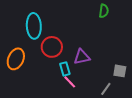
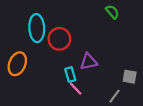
green semicircle: (104, 11) -> (112, 12), turned -48
red circle: (52, 47) -> (59, 39), moved

